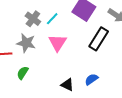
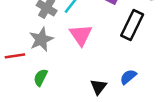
gray star: (26, 43) -> (41, 39), turned -30
black triangle: (67, 85) -> (99, 87), turned 48

